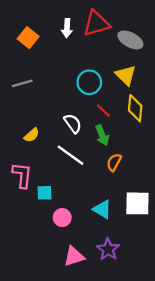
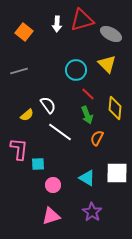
yellow diamond: (135, 108) -> (115, 108), moved
white semicircle: (73, 123) -> (48, 105), moved
pink triangle: (74, 256) -> (51, 216), moved

